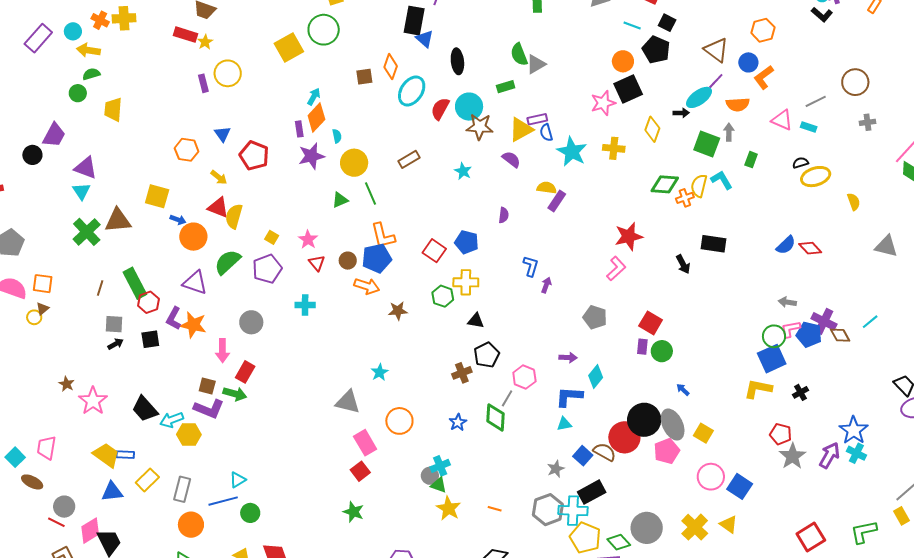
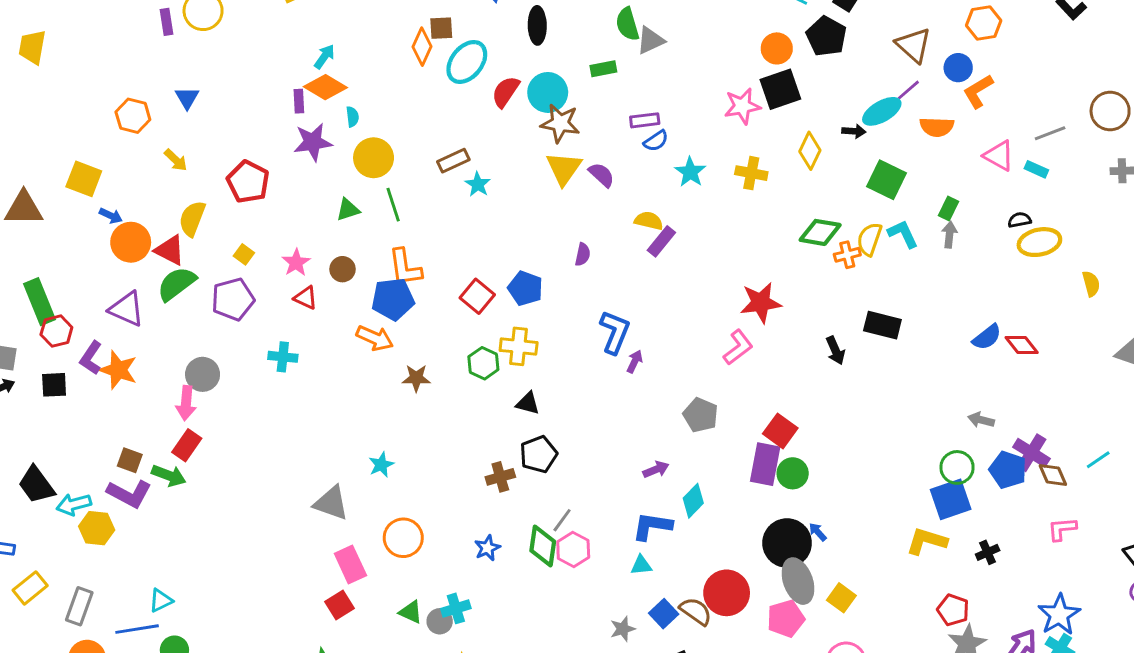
orange diamond: (391, 67) -> (422, 47), moved
brown square: (364, 77) -> (441, 28), moved
orange diamond: (316, 118) -> (325, 87), turned 72
yellow triangle: (521, 130) -> (564, 168), moved, turned -32
gray arrow: (729, 132) -> (949, 235), moved
blue semicircle: (546, 133) -> (656, 141), turned -114
cyan star: (572, 152) -> (690, 172), size x0.7
red pentagon: (254, 156) -> (248, 182), moved
cyan star: (463, 171) -> (478, 184), moved
red triangle: (218, 208) -> (170, 250), moved
brown circle: (348, 261) -> (343, 269), moved
red triangle: (317, 263) -> (306, 298), turned -30
blue L-shape: (531, 266) -> (615, 332), size x1.4
pink L-shape: (790, 329) -> (1062, 529), moved
purple rectangle: (642, 347) -> (765, 464), size x1.8
pink arrow: (222, 351) -> (186, 403), moved
purple arrow: (568, 358) -> (656, 469), turned -30
pink hexagon: (524, 377) -> (573, 549), moved
black circle: (644, 420) -> (787, 543), moved
green triangle: (439, 485) -> (411, 612), moved

